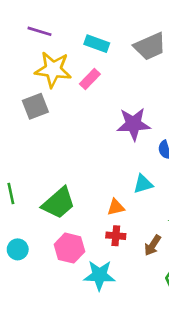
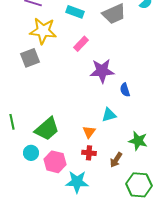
pink rectangle: (90, 79) -> (81, 44), moved
orange triangle: (116, 207) -> (89, 132), turned -40
cyan circle: (18, 249) -> (31, 153), moved

